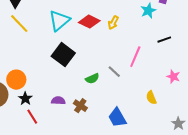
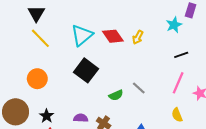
red diamond: (89, 22) -> (113, 36), turned 30
black line: (164, 40) -> (181, 55), moved
pink line: (135, 57) -> (178, 83), moved
orange circle: (16, 80) -> (37, 79), moved

